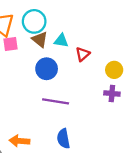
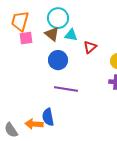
cyan circle: (34, 21) -> (58, 18), moved
blue semicircle: (63, 139) -> (48, 117), moved

